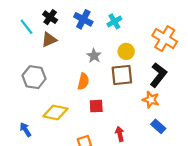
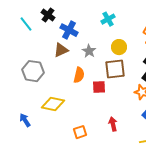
blue cross: (83, 19) -> (69, 30), moved
brown triangle: (49, 40) -> (61, 50), moved
red square: (96, 106) -> (99, 87), moved

